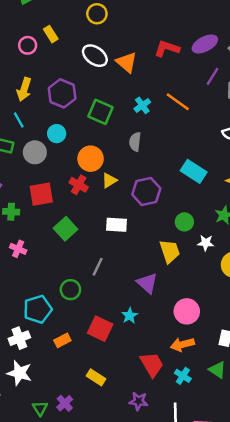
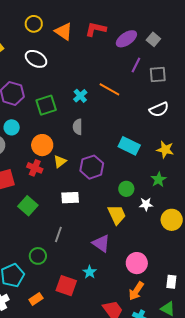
red L-shape: (167, 49) -> (96, 29), moved
orange triangle: (126, 62) -> (64, 31), moved
green square: (101, 112) -> (46, 105), turned -35
orange arrow: (182, 344) -> (136, 291), turned -36

